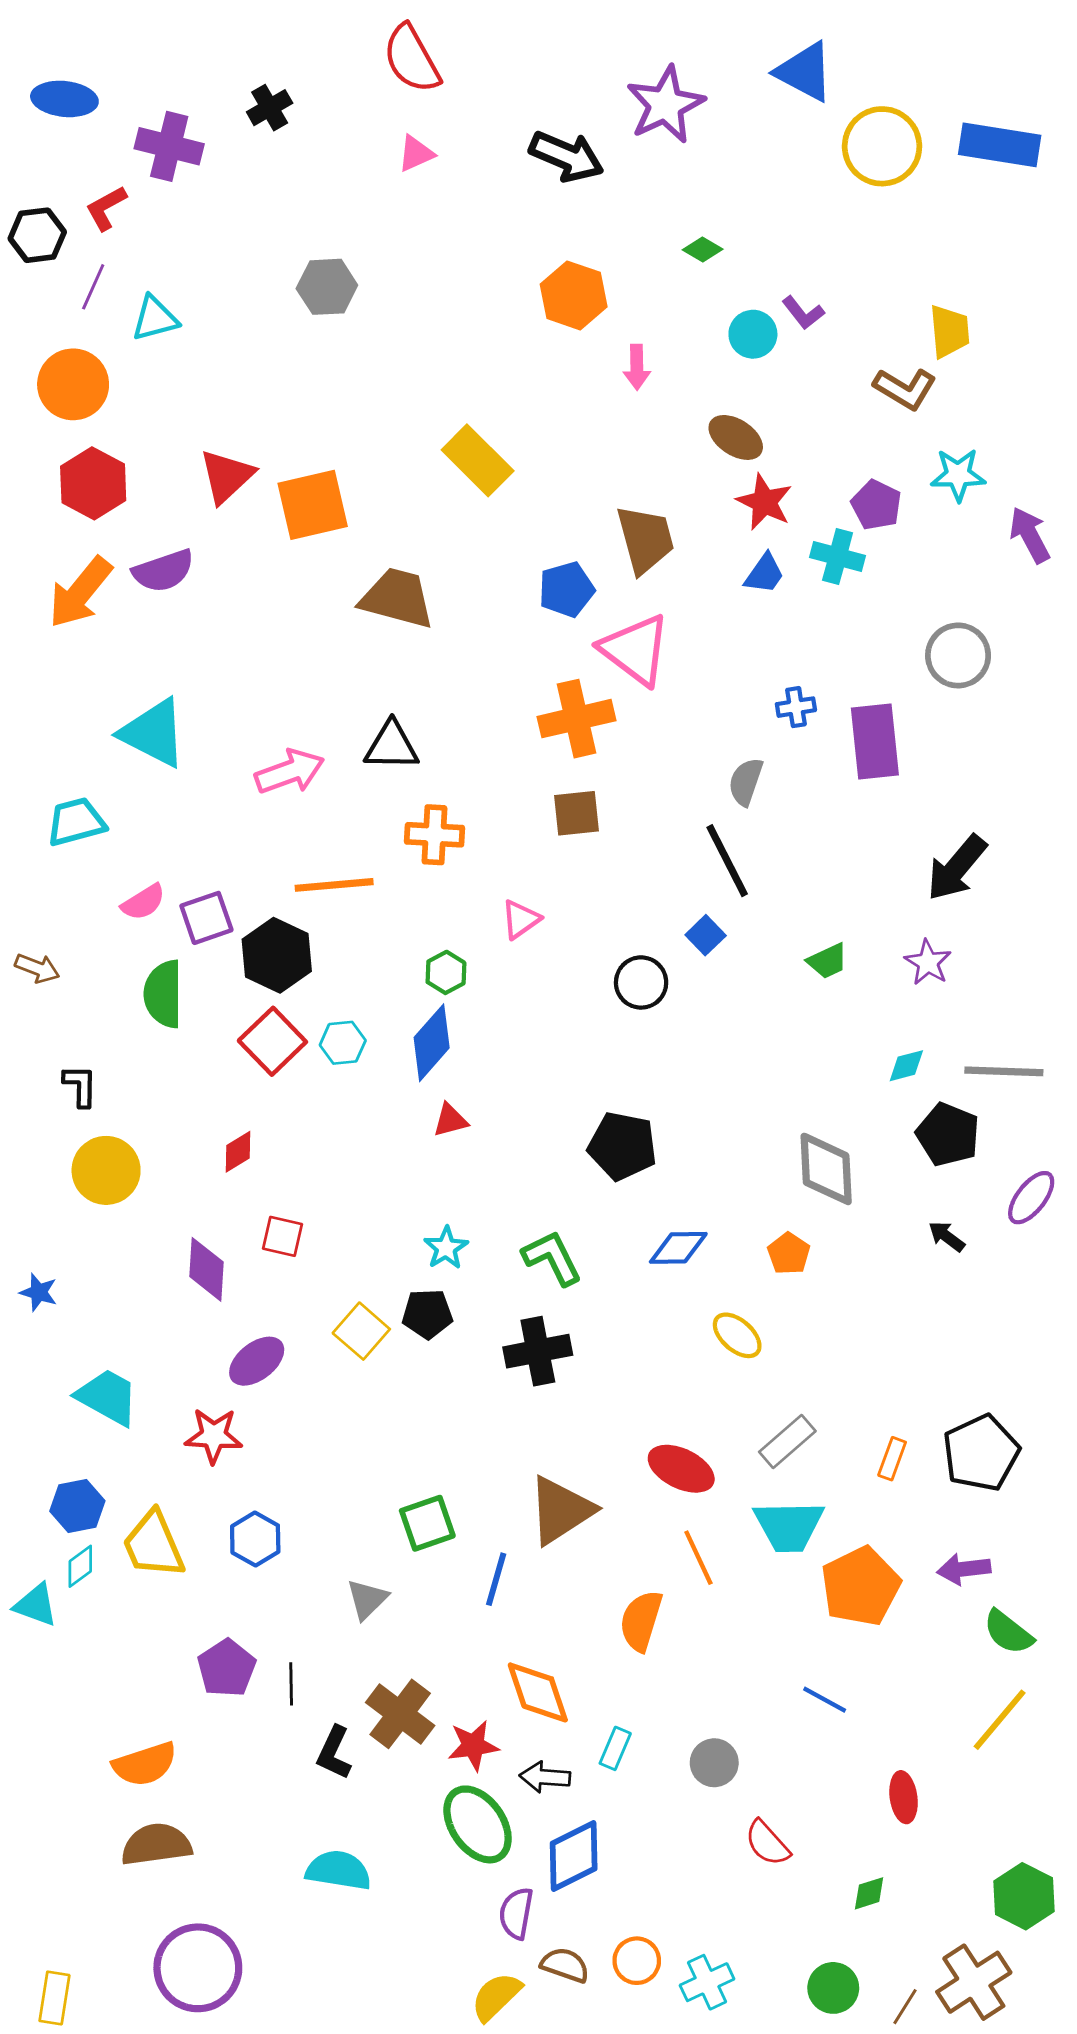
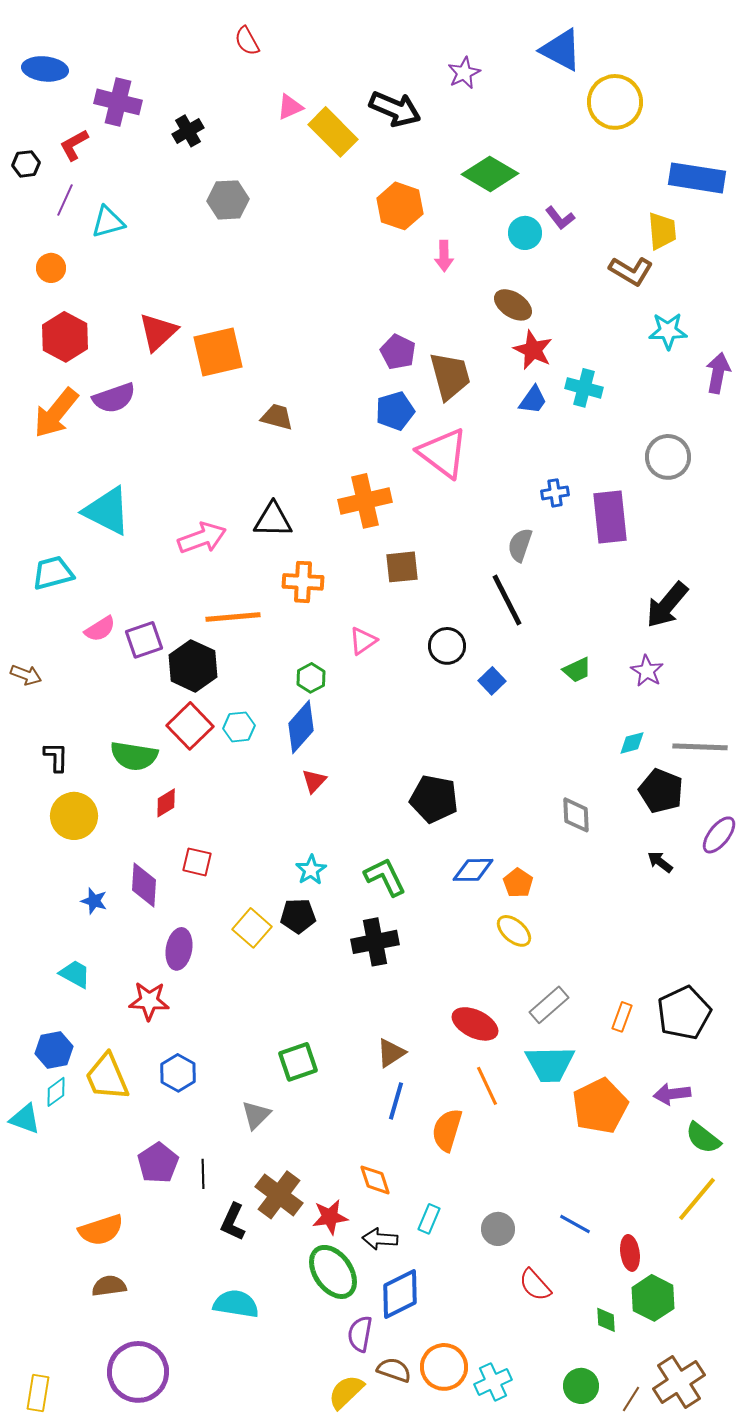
red semicircle: (412, 59) -> (247, 41), moved, size x0.6
purple star: (665, 105) -> (464, 73), size x0.6
black cross: (270, 108) -> (188, 131), moved
blue rectangle: (1000, 145) -> (697, 178), moved
black hexagon: (37, 235) -> (26, 164), size x0.7
green diamond: (703, 250) -> (490, 174), size x2.0
orange circle: (73, 384) -> (51, 268), size x0.6
yellow rectangle: (478, 460) -> (333, 132), moved
purple pentagon: (876, 505) -> (398, 352), moved
purple arrow: (1030, 535) -> (718, 373), turned 39
brown trapezoid: (397, 598) -> (277, 417), size x0.6
orange cross: (577, 719) -> (365, 501), moved
blue square: (706, 935) -> (492, 681), moved
black circle: (641, 982) -> (447, 646), moved
green semicircle: (163, 994) -> (134, 756), moved, turned -81
red triangle: (450, 1120) -> (314, 781), turned -32
gray diamond: (826, 1169) -> (576, 815), size x0.7
orange pentagon: (789, 1254) -> (518, 883), moved
blue star: (39, 1292) -> (94, 901), moved
purple ellipse: (257, 1361) -> (179, 949), turned -42
cyan trapezoid: (107, 1397) -> (75, 974), size x0.7
brown triangle: (561, 1510) -> (391, 1053), size x0.6
blue line: (496, 1579) -> (396, 1101), moved
orange diamond: (538, 1692) -> (375, 1180), size x0.7
blue line: (825, 1700) -> (575, 1224), moved
brown semicircle: (156, 1845) -> (109, 1286), size x0.7
green diamond: (869, 1893) -> (606, 1320), turned -76
green hexagon: (1024, 1896) -> (653, 1298), moved
orange circle: (637, 1961) -> (444, 1367), size x1.4

